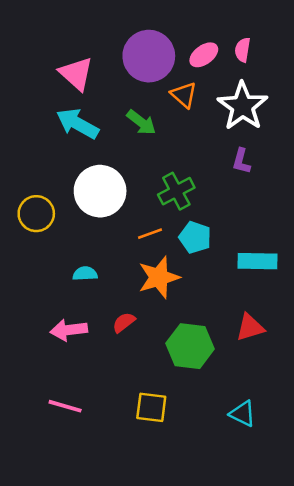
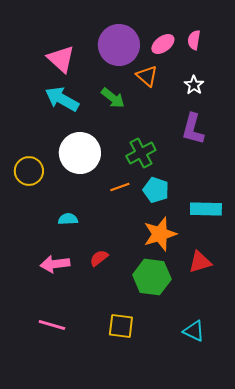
white star: (243, 106) -> (194, 85), size x0.5
purple L-shape: (241, 161) -> (193, 129), size x1.5
orange star: (159, 277) -> (160, 234), moved

